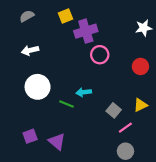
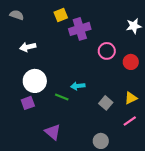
gray semicircle: (27, 16) -> (17, 15), moved, turned 48
pink circle: (100, 55) -> (107, 51), moved
pink line: (125, 128) -> (130, 121), moved
purple square: (30, 136) -> (28, 103), moved
gray circle: (125, 151) -> (101, 141), moved

